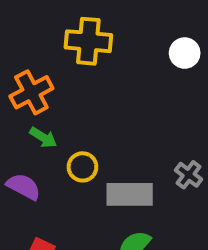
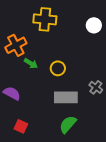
green arrow: (43, 137) -> (31, 63), moved
yellow circle: (82, 167) -> (58, 68), moved

